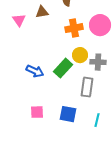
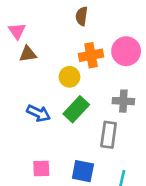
brown triangle: (42, 12) -> (28, 54), moved
pink triangle: (19, 20) -> (17, 31), moved
yellow circle: (80, 55) -> (69, 77), moved

